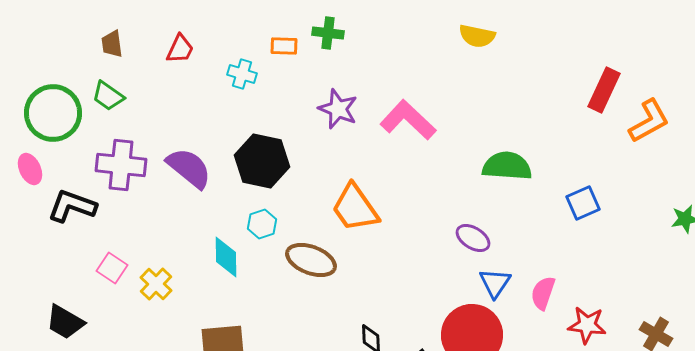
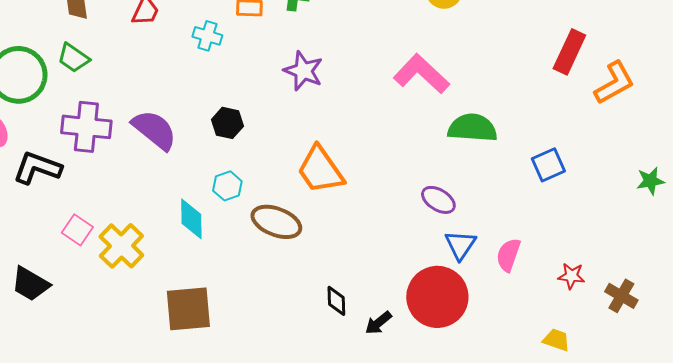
pink L-shape: (408, 120) -> (421, 74), moved
black hexagon: (262, 161) -> (227, 123), size x0.6
yellow cross: (156, 284) -> (121, 246), size x1.4
red star: (587, 325) -> (571, 276), moved, size x0.7

